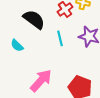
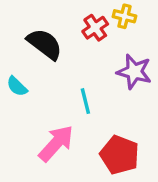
cyan line: (60, 38) -> (85, 101), moved

